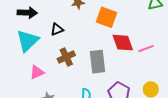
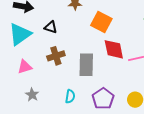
black triangle: (57, 29) -> (51, 27), turned 32

